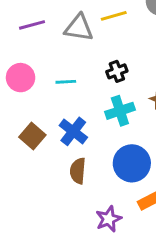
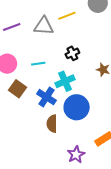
cyan cross: (120, 111) -> (65, 81), moved
brown square: (32, 136) -> (18, 89), moved
blue circle: (132, 163) -> (77, 107), moved

